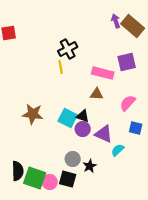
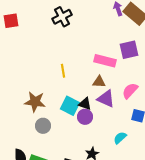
black cross: (68, 49) -> (62, 17), moved
yellow line: (61, 67) -> (63, 71), moved
purple triangle: (104, 134) -> (106, 99), moved
gray circle: (73, 159) -> (43, 126), moved

